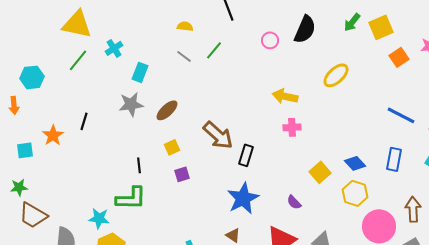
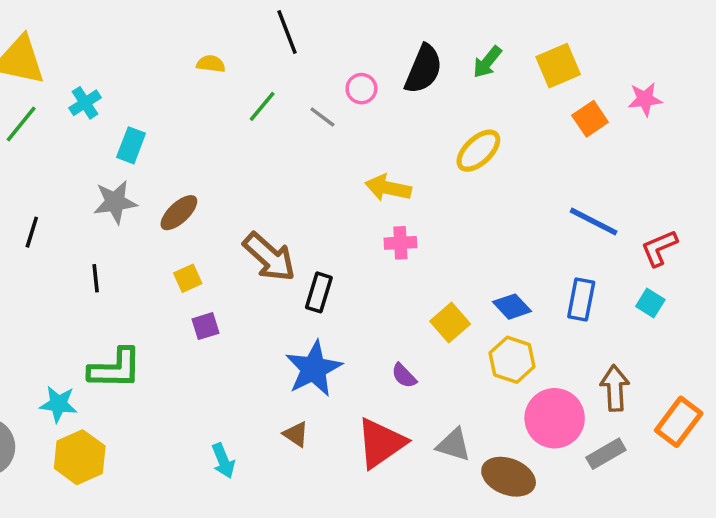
green arrow: (352, 22) -> (487, 62), moved
gray line: (184, 56) -> (322, 117), moved
black line: (139, 165) -> (96, 278), moved

